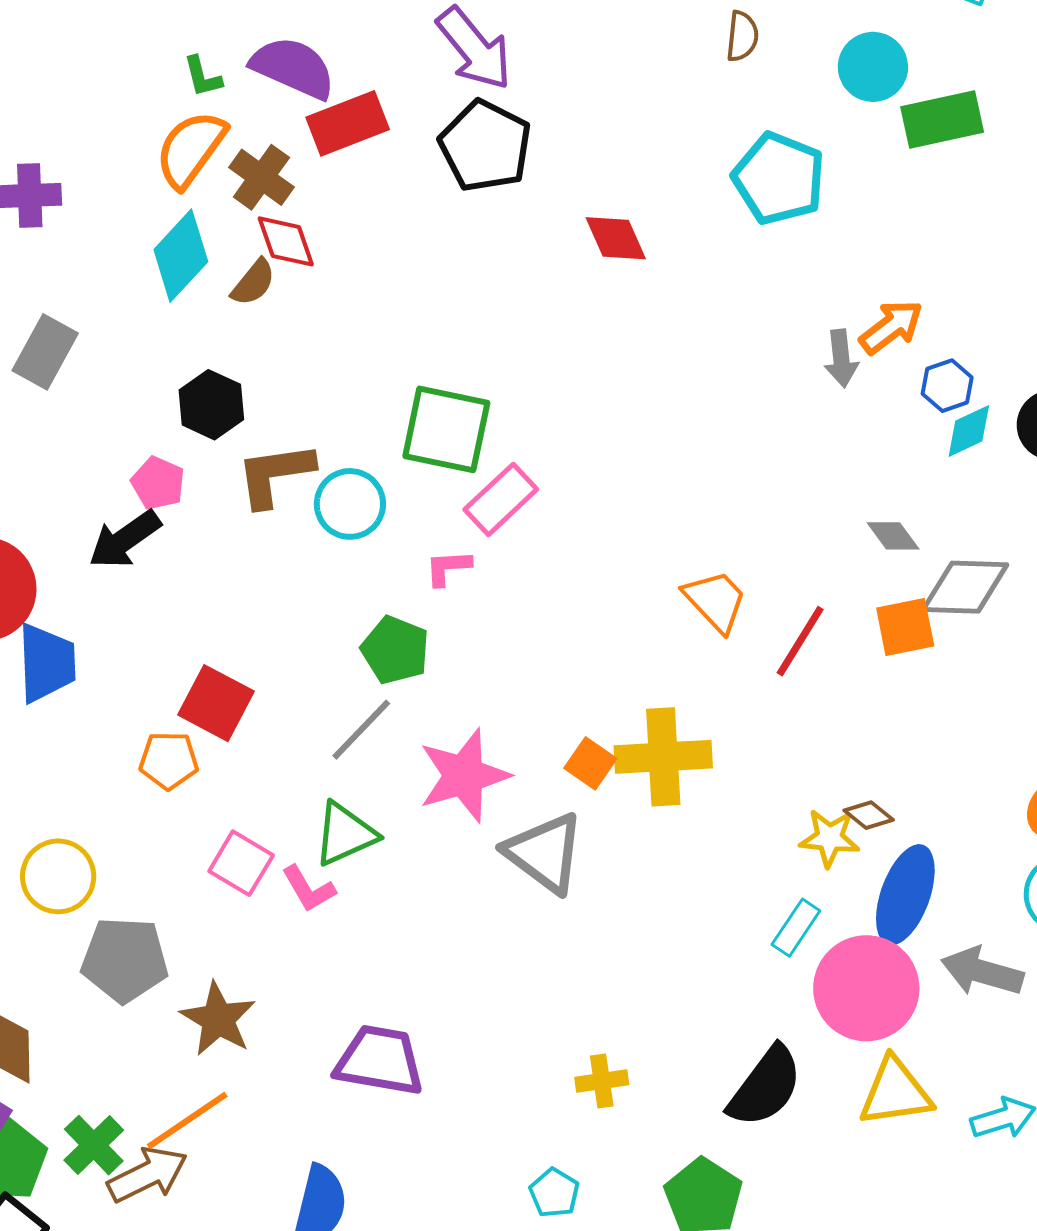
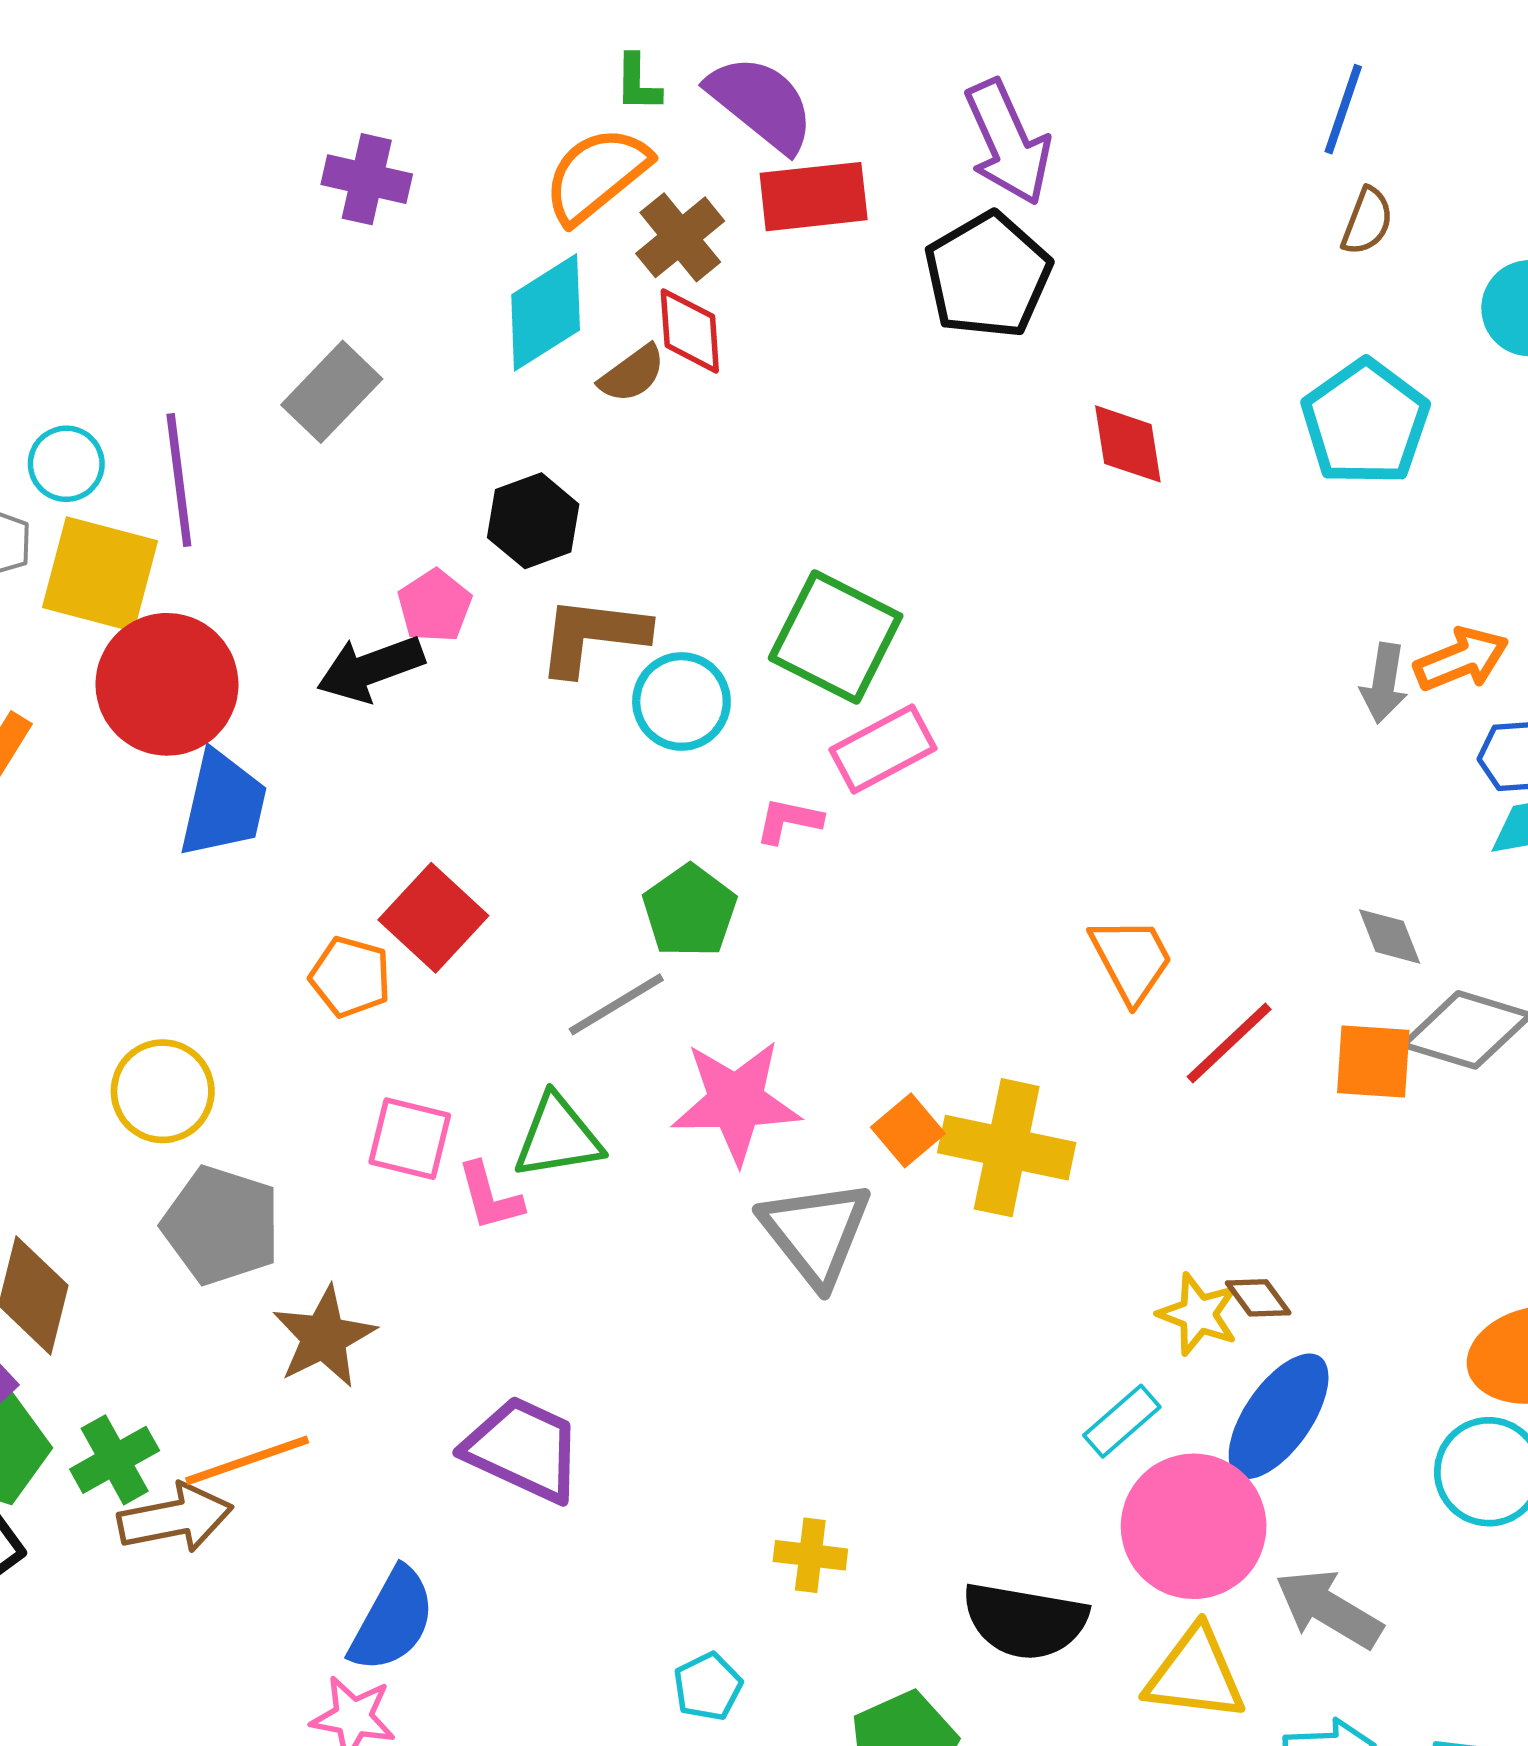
pink square: (241, 863) -> (410, 1139), turned -32
gray arrow: (982, 972) -> (1329, 1609), moved
black semicircle: (765, 1087) -> (1025, 1621), turned 48

